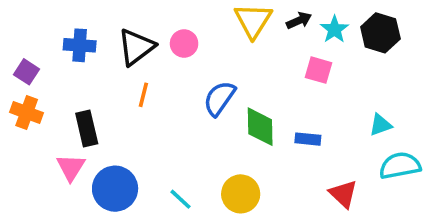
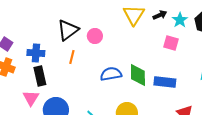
pink circle: (184, 44) -> (95, 36), moved
blue cross: (80, 45) -> (36, 53), moved
blue semicircle: (219, 98) -> (111, 74), moved, turned 45
blue rectangle: (308, 139) -> (165, 82), size x1.5

